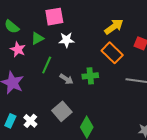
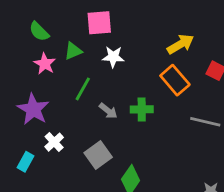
white cross: (30, 121) -> (54, 142), moved

